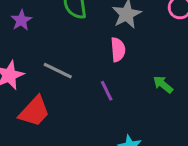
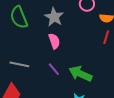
green arrow: (163, 84) -> (80, 74), moved, size x1.6

